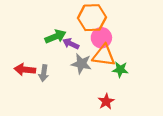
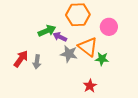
pink circle: (101, 38) -> (109, 27), moved
orange triangle: (104, 55) -> (88, 47), turned 30
red arrow: (25, 70) -> (21, 59), turned 120

